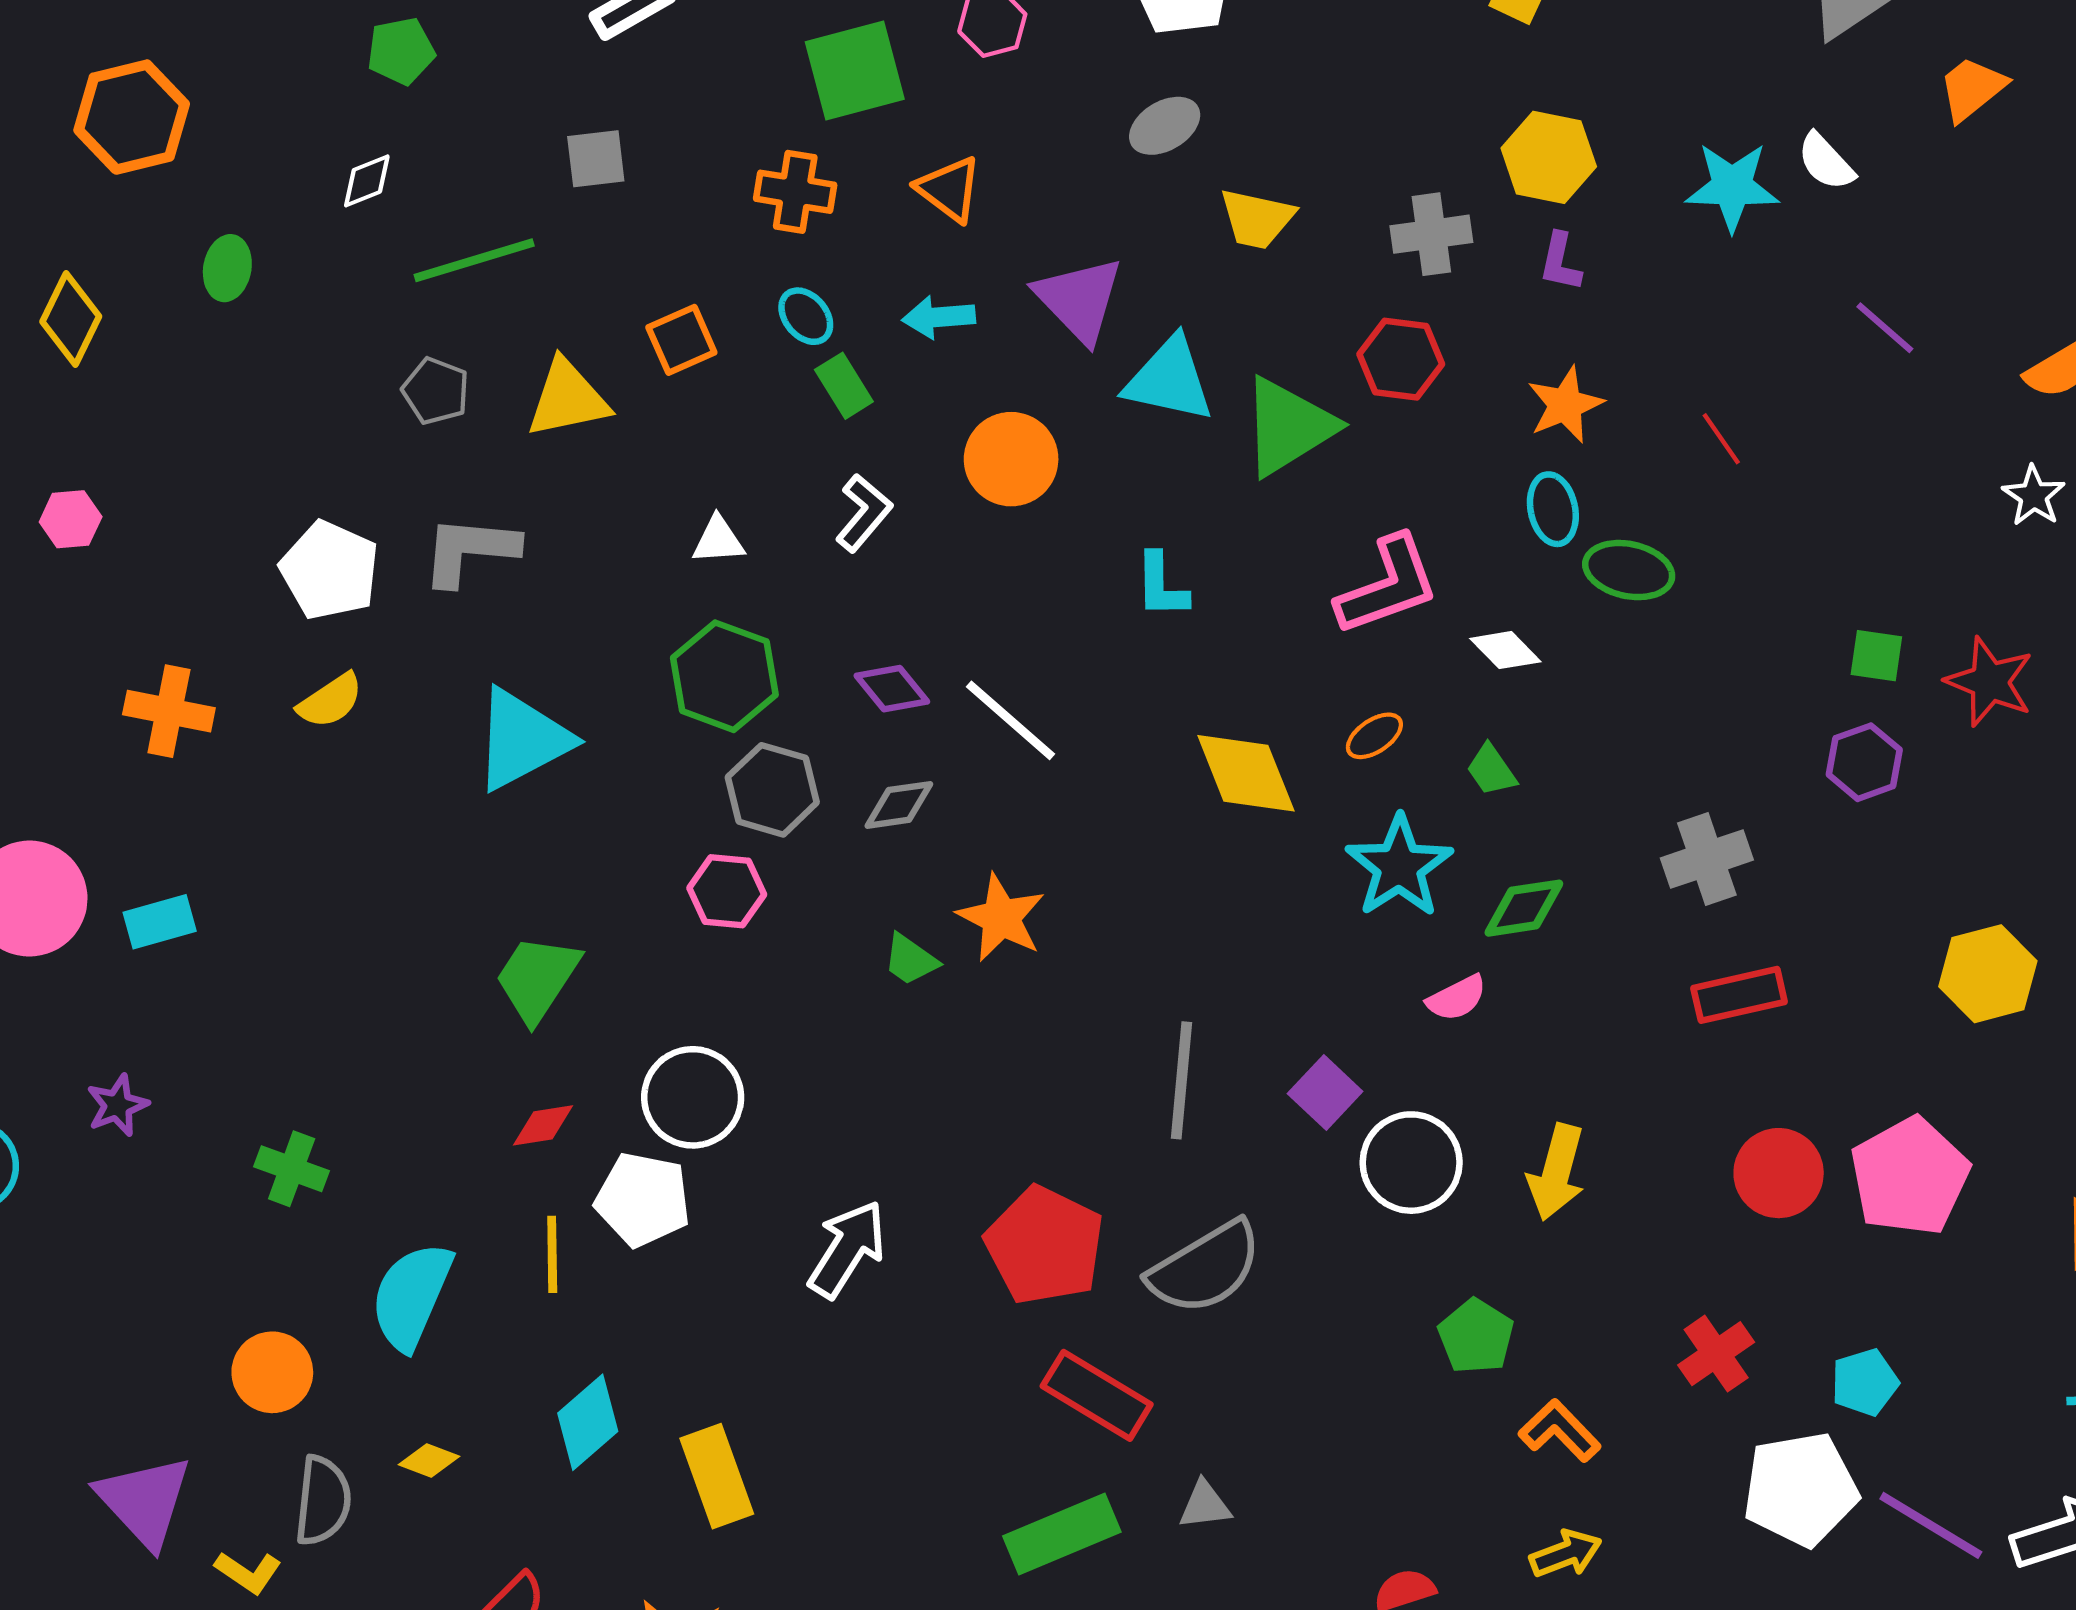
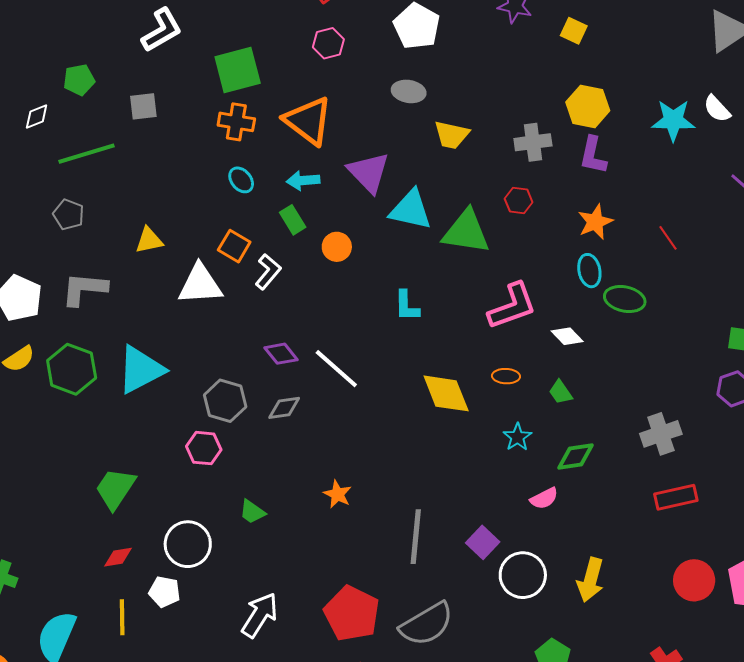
green pentagon: (401, 51) -> (79, 80), moved
green square: (855, 71) -> (238, 70), moved
gray ellipse: (1165, 126) -> (409, 91), turned 40
orange triangle: (949, 189) -> (308, 121), size x1.6
purple L-shape: (1560, 262) -> (593, 155), size x1.4
orange square: (681, 340) -> (234, 246), moved, turned -36
red hexagon: (1401, 359) -> (519, 200), size x0.7
green rectangle: (844, 386) -> (293, 220), moved
yellow triangle: (568, 399) -> (149, 240), moved, size x0.7
green triangle: (1288, 426) -> (466, 232), turned 40
orange circle: (1011, 459) -> (337, 247), size x0.7
white triangle: (718, 540) -> (200, 284), size x1.8
green hexagon: (724, 676) -> (72, 369), moved
orange ellipse: (1374, 736) -> (506, 376), turned 36
cyan triangle: (522, 739) -> (141, 370), moved
cyan star: (1399, 866) -> (517, 437), size x0.6
orange star: (1001, 918) -> (337, 494), moved, size x0.7
green trapezoid: (910, 960) -> (252, 512), moved
white pentagon: (643, 1199) -> (164, 592), size x0.7

